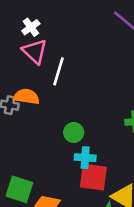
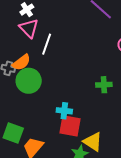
orange semicircle: (27, 97) -> (21, 62), turned 132
green circle: (74, 133) -> (29, 81), moved, size x1.6

